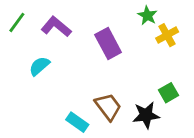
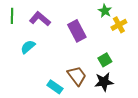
green line: (17, 22) -> (12, 16), turned -35
green square: (168, 93) -> (105, 60), moved

